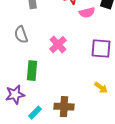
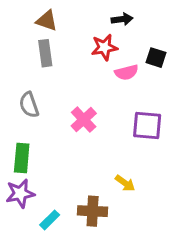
green rectangle: (32, 71) -> (22, 158), moved
yellow arrow: (101, 88) -> (125, 183), moved

